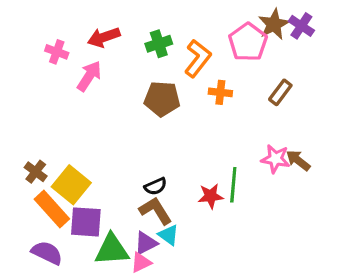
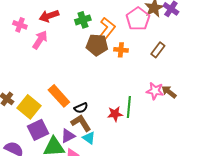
brown pentagon: (162, 99) -> (97, 45), moved
orange rectangle: (52, 209) -> (59, 96), moved
purple square: (86, 222) -> (38, 130), turned -30
purple triangle: (146, 243) -> (68, 136), moved

